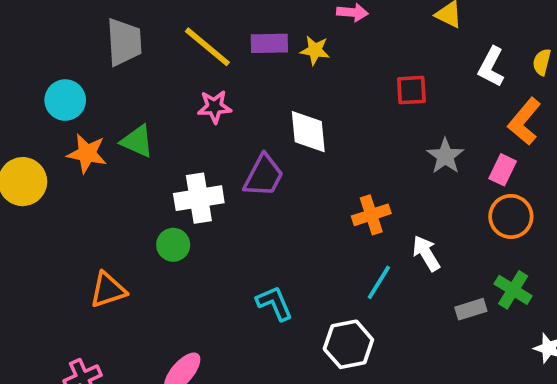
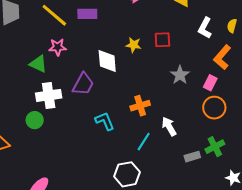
yellow star: (315, 50) -> (134, 45), moved
green triangle: (137, 141) -> (38, 64), moved
green cross: (513, 290) -> (215, 147), turned 30
cyan L-shape: (274, 303) -> (105, 121), moved

